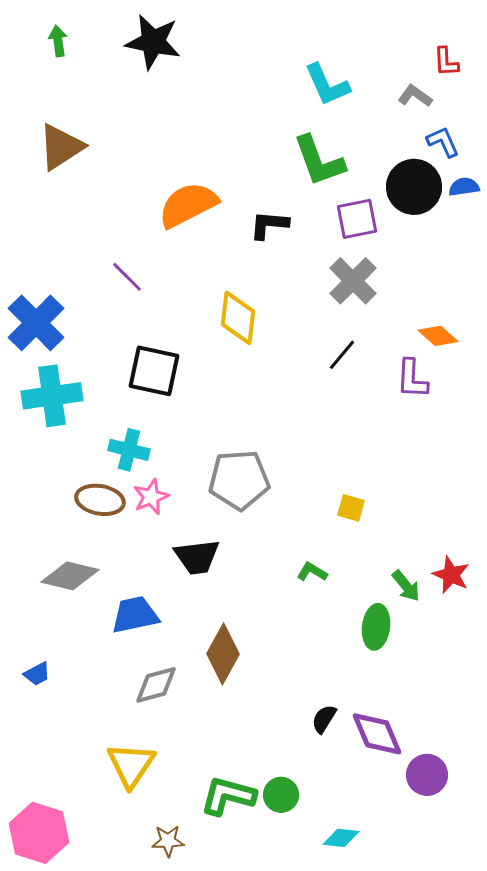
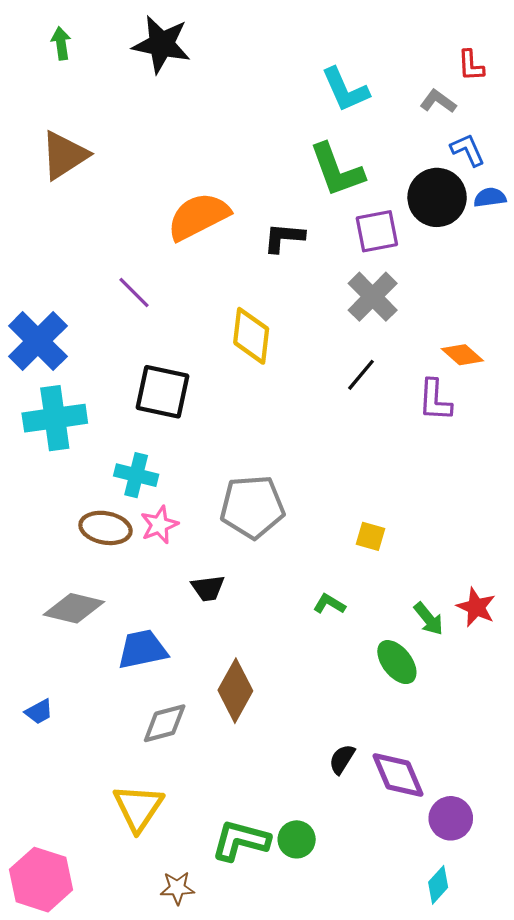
black trapezoid: (197, 557) -> (208, 588), size x0.7
green ellipse: (376, 627) -> (397, 662), turned -45
cyan diamond: (341, 838) -> (438, 885), moved, turned -54

